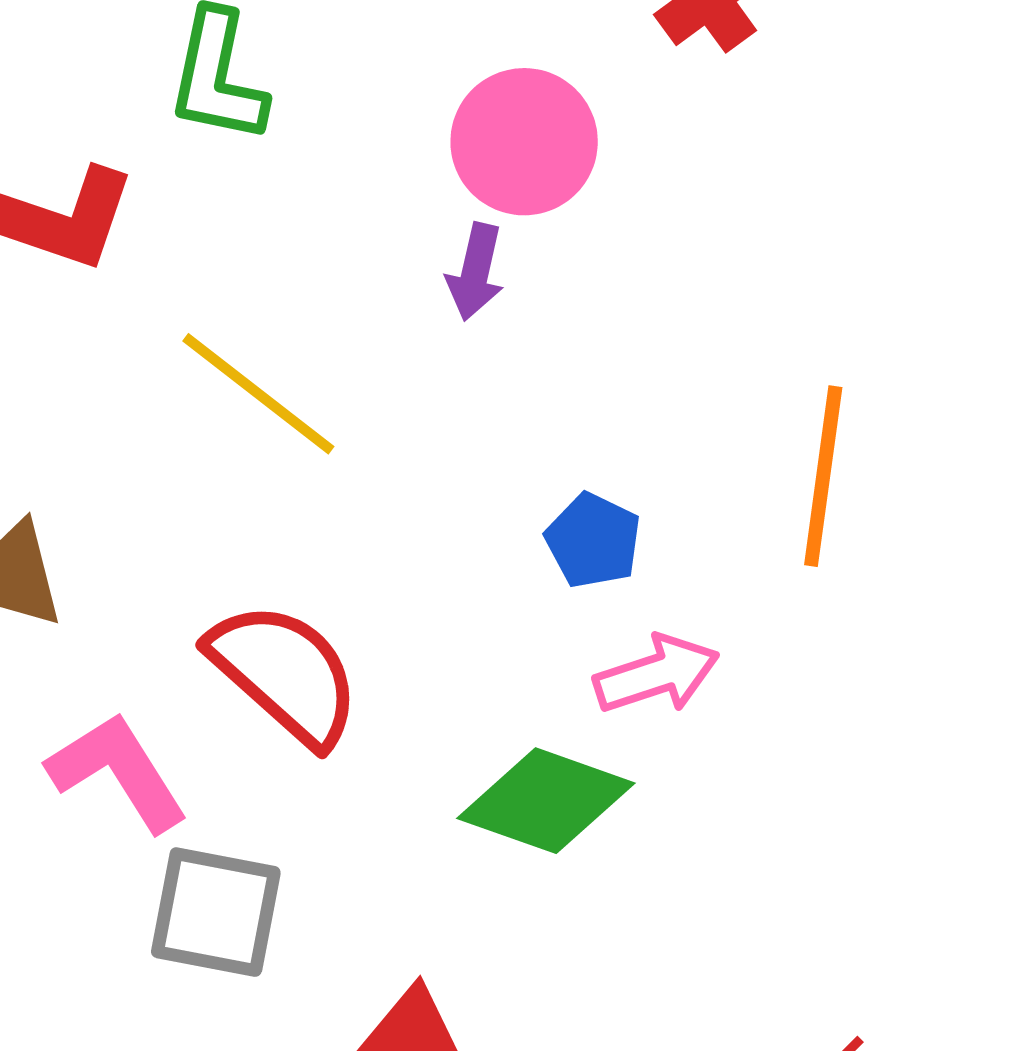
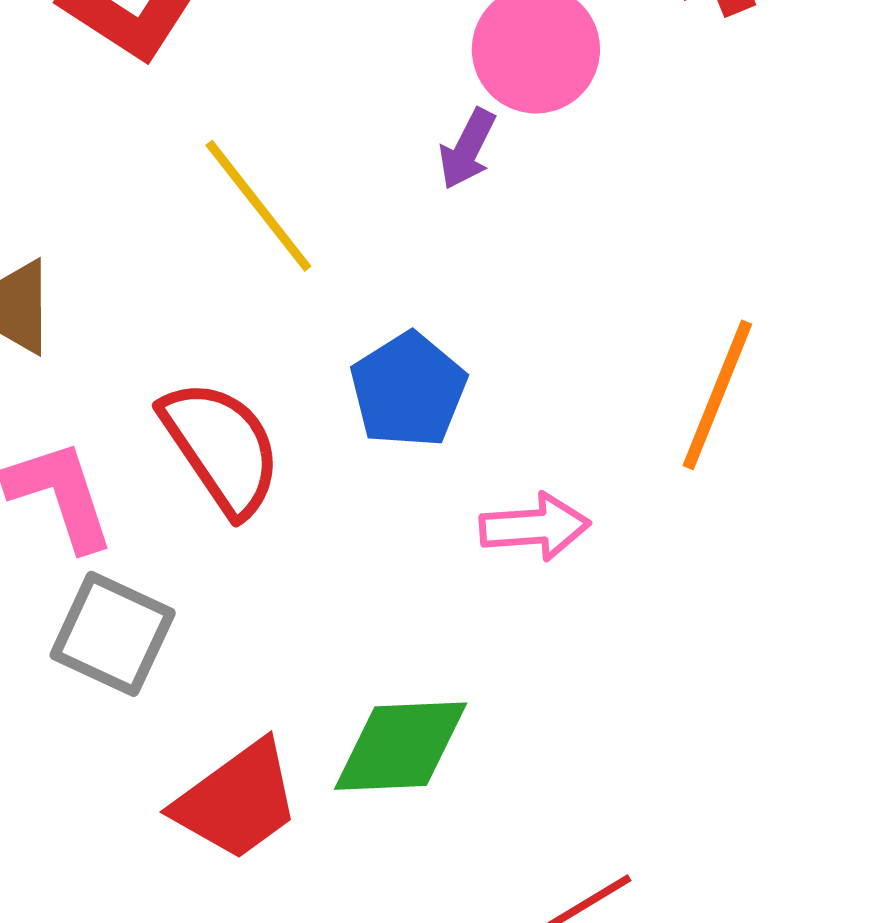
blue pentagon: (593, 541) -> (408, 390), moved, size x1.4
green diamond: (546, 801) -> (401, 746), moved, turned -36

